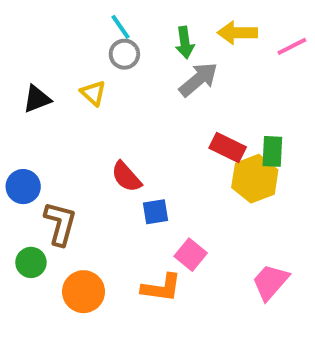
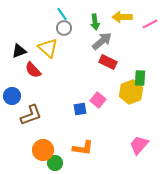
yellow triangle: (93, 93) -> (48, 48), size x1.5
red rectangle: (228, 148) -> (108, 62), moved
red semicircle: (126, 177) -> (33, 70), moved
brown L-shape: (60, 224) -> (31, 115), turned 55
pink square: (191, 255) -> (98, 100), moved
green circle: (31, 262) -> (55, 163), moved

